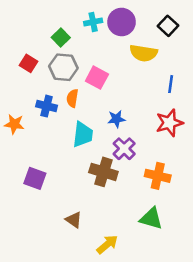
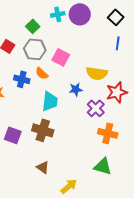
yellow semicircle: (144, 53) -> (97, 73), moved
blue line: (171, 84) -> (118, 43), moved
orange semicircle: (72, 98) -> (42, 73), turned -56
purple cross: (124, 149) -> (96, 108), moved
brown cross: (103, 172) -> (43, 130), moved

